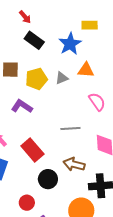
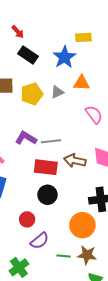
purple L-shape: (22, 106) -> (26, 138), moved
gray line: (70, 129) -> (51, 141), moved
red rectangle: (32, 150) -> (46, 167), moved, turned -40
brown arrow: (74, 164) -> (75, 161), moved

